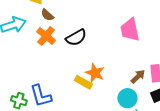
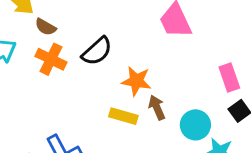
orange star: (95, 73) -> (136, 81), moved
brown arrow: (138, 77) -> (157, 107), moved, turned -56

